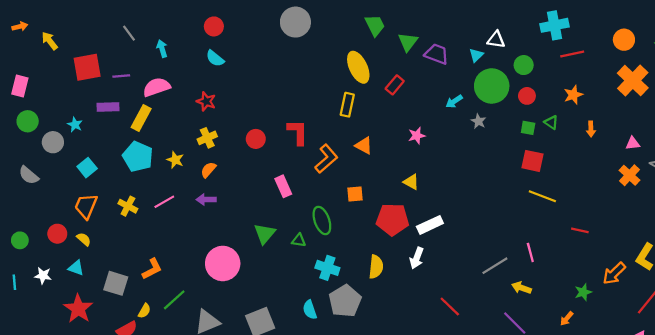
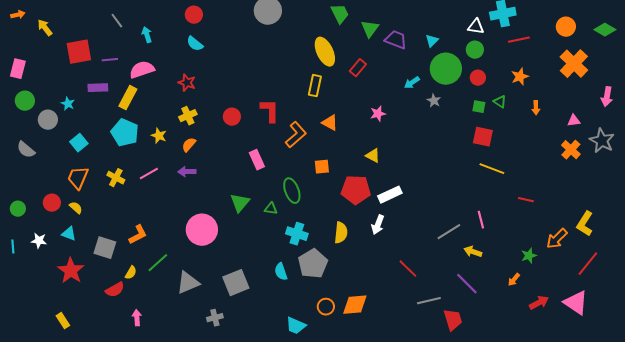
white triangle: (496, 40) -> (476, 27), moved

